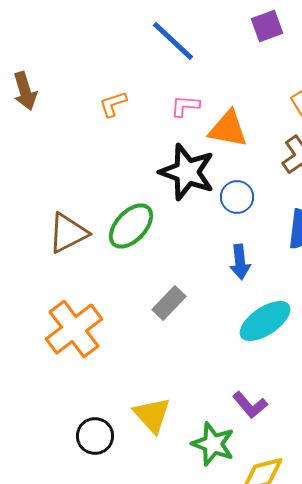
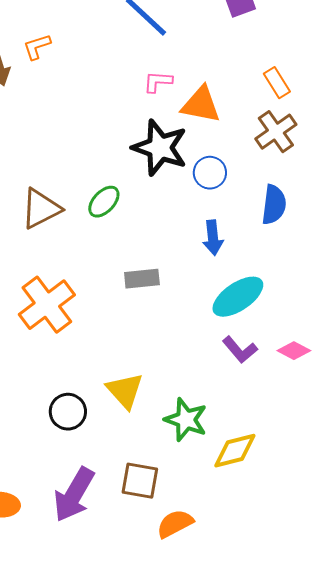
orange L-shape: (113, 104) -> (37, 47), moved
green ellipse: (131, 226) -> (104, 202), size x0.7
gray rectangle: (169, 303) -> (142, 279), turned 40
purple L-shape: (250, 405) -> (240, 350), moved

